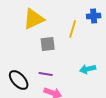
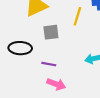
black ellipse: (19, 80) -> (20, 48), moved, turned -45

